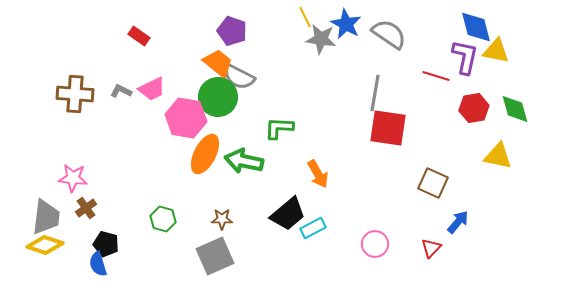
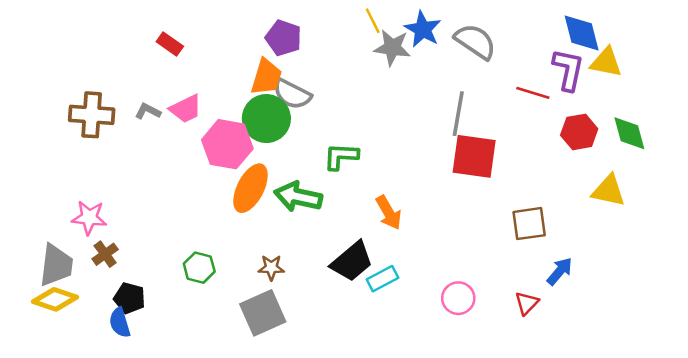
orange trapezoid: (218, 63) -> (266, 77), turned 68
brown square: (433, 183) -> (529, 224), turned -32

